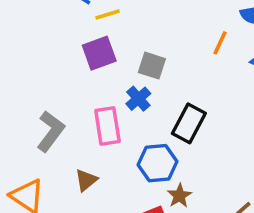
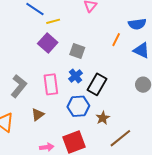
purple square: (99, 53) -> (48, 43), turned -30
blue cross: (138, 99) -> (76, 76), moved
brown star: (179, 196) -> (103, 118), moved

